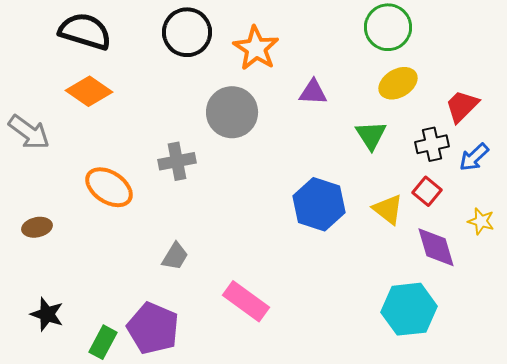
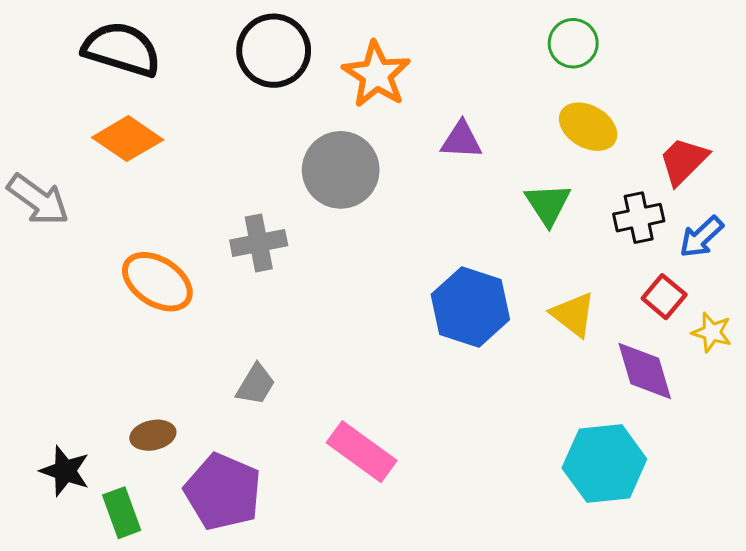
green circle: (388, 27) -> (573, 43), size x0.7
yellow ellipse: (398, 83) -> (588, 127), turned 60
red square: (427, 191) -> (664, 297), moved
brown ellipse: (37, 227) -> (153, 435), moved
green rectangle: (103, 342) -> (122, 513), moved, turned -48

